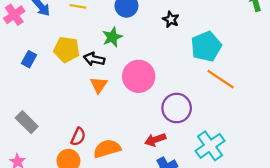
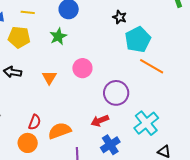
black star: (171, 19) -> (120, 17), moved
yellow pentagon: (67, 49) -> (19, 37), moved
black arrow: (94, 59) -> (13, 72), moved
pink circle: (139, 76) -> (82, 68), size x0.7

